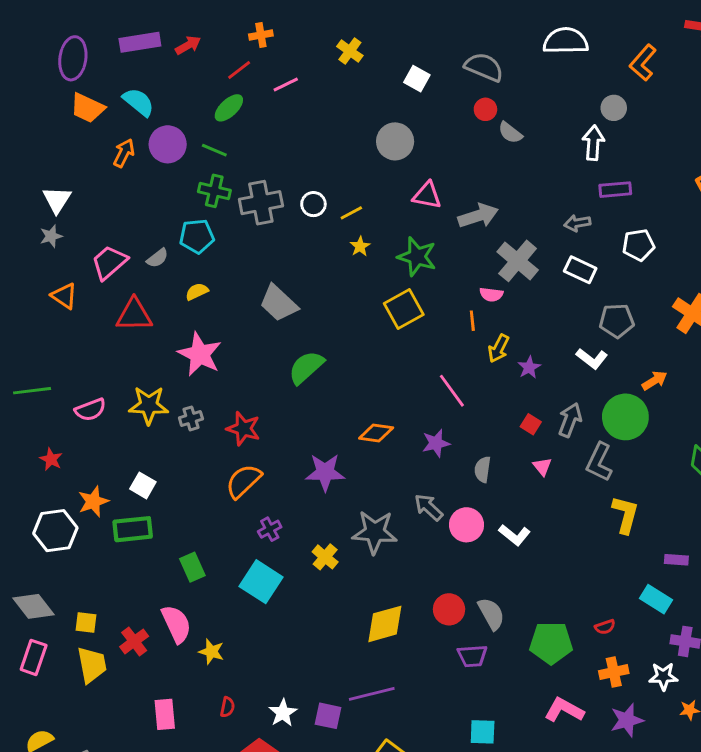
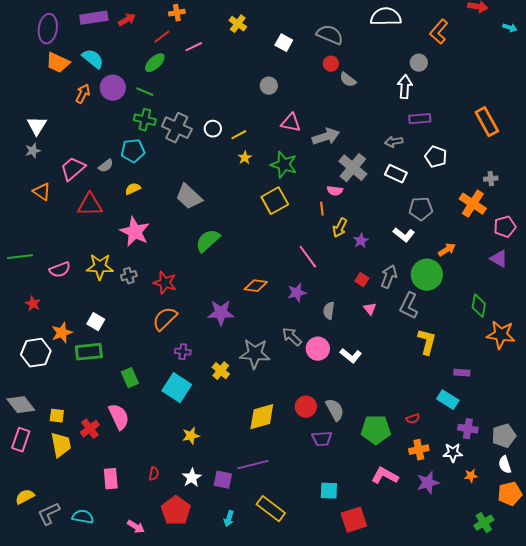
gray circle: (395, 141) -> (269, 86), size x0.7
gray cross: (261, 203) -> (177, 128), turned 36
white pentagon: (639, 245) -> (436, 157), turned 30
purple cross: (270, 529) -> (183, 352), turned 35
yellow star: (211, 652) -> (191, 436), moved, turned -30

